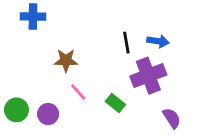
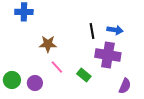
purple cross: (148, 76) -> (108, 55), turned 30
purple semicircle: (172, 118) -> (125, 86), turned 56

